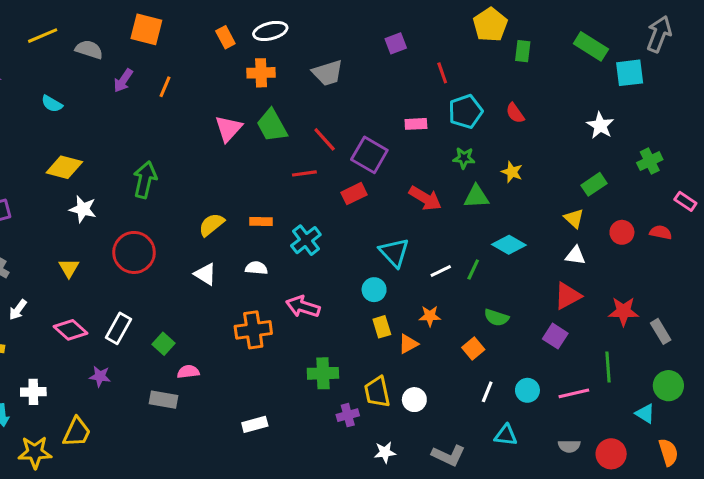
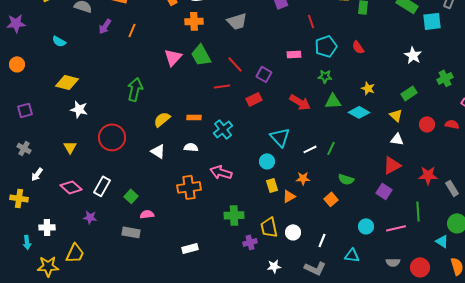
purple square: (369, 155) -> (264, 74), size x0.7
yellow star: (512, 172) -> (368, 88), moved
green arrow: (145, 180) -> (135, 89), moved
cyan diamond: (509, 245) -> (359, 112), moved
white line: (487, 392) -> (322, 240), moved

